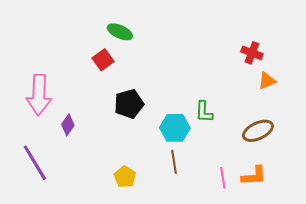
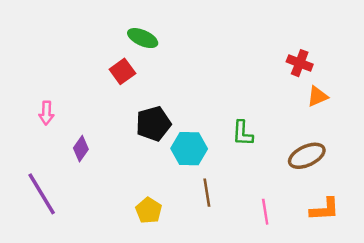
pink arrow: (39, 95) -> (46, 113), size x0.5
cyan hexagon: (175, 128) -> (189, 149), moved
orange L-shape: (254, 176) -> (325, 209), moved

